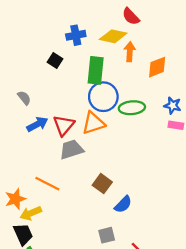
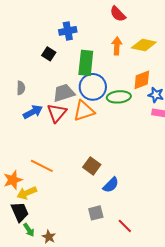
yellow diamond: (113, 36) -> (144, 45), moved
orange diamond: (157, 67) -> (142, 80), moved
gray semicircle: (24, 98) -> (21, 88), turned 40
gray trapezoid: (71, 149) -> (64, 93), moved

